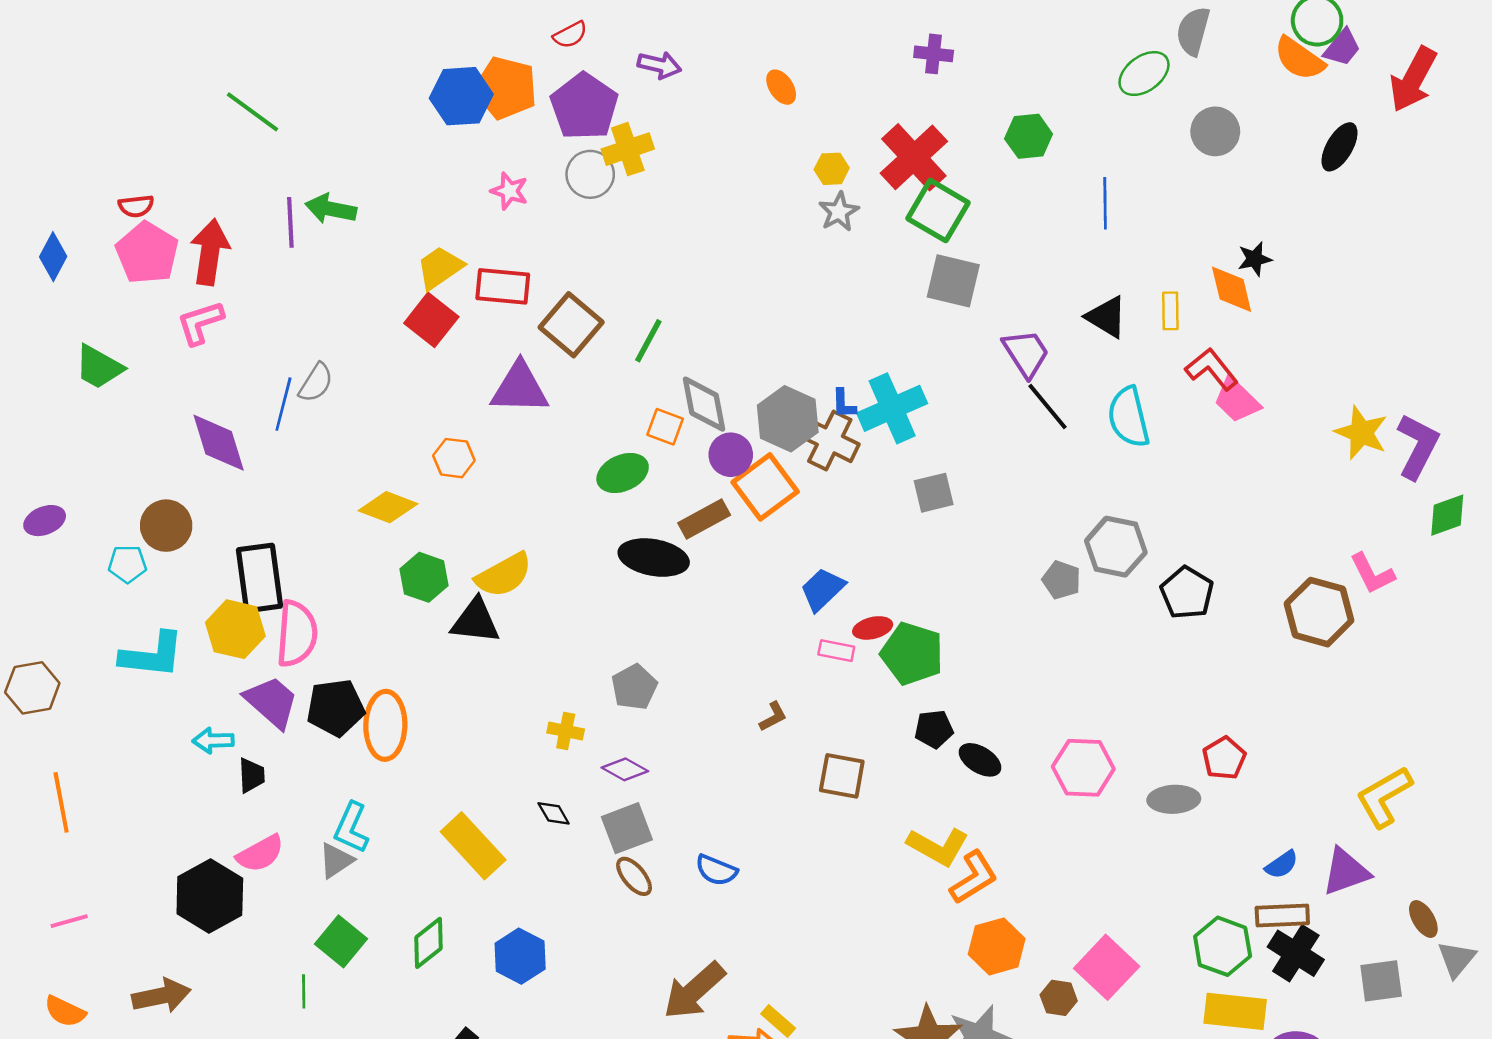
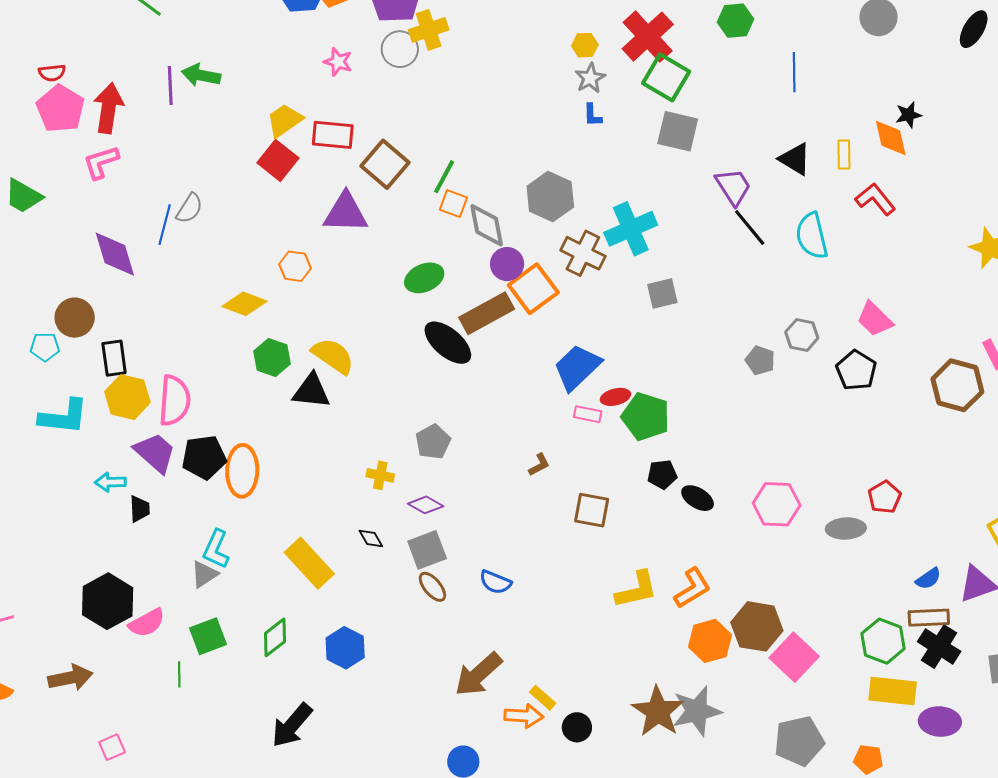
pink trapezoid: (1237, 400) -> (875, 319), moved
blue L-shape: (844, 404) -> (593, 115), moved
gray hexagon: (788, 419) -> (550, 197), moved
orange square: (665, 427) -> (453, 204), moved
brown rectangle: (704, 519) -> (487, 313), size x1.4
gray hexagon: (1116, 547) -> (802, 335), size x0.7
black ellipse: (654, 558) -> (448, 343), turned 30
yellow semicircle: (504, 575) -> (333, 356), turned -117
black rectangle: (259, 578) -> (114, 358), moved, size x0.7
blue trapezoid: (823, 589) -> (577, 367), size x1.4
yellow L-shape: (938, 847) -> (636, 590), moved, turned -42
pink semicircle: (260, 854) -> (147, 623), moved
green square: (341, 941) -> (208, 636), turned 30
brown hexagon: (1059, 998) -> (757, 626), moved, size x1.8

